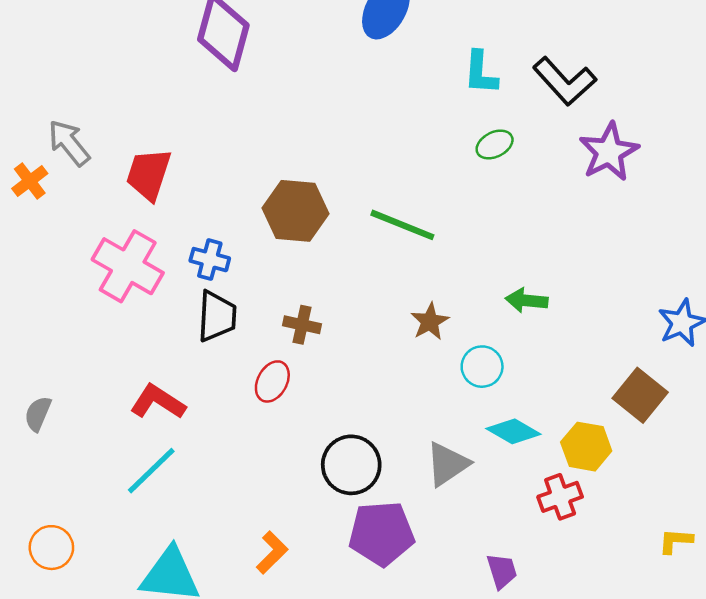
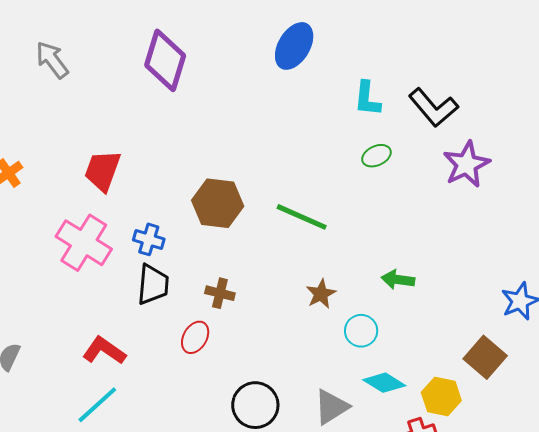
gray arrow: (69, 143) -> (52, 60), moved

